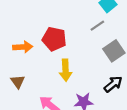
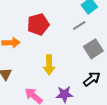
red pentagon: (54, 39) -> (38, 24), moved, turned -30

